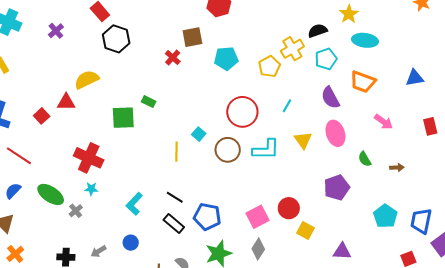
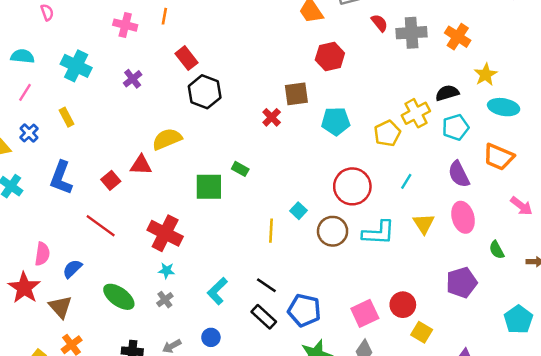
red line: (19, 156) -> (101, 226), moved
green ellipse: (51, 194) -> (119, 297), moved
gray cross: (76, 211) -> (165, 300), moved

